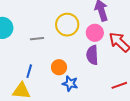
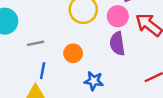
gray line: (37, 39) -> (36, 43), moved
orange circle: (59, 67) -> (73, 53), moved

